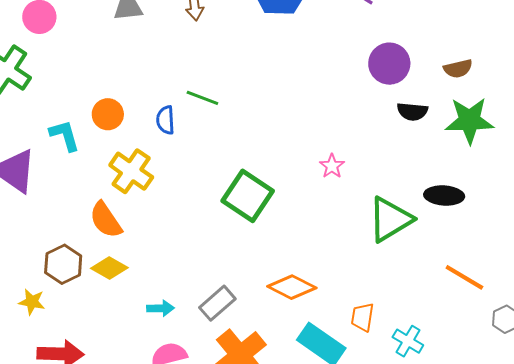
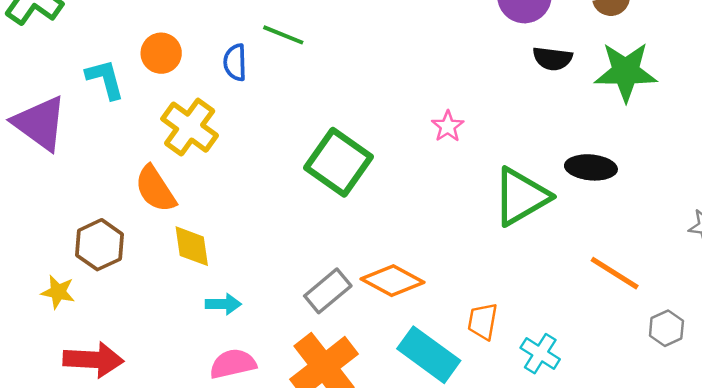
yellow diamond: (109, 268) -> (192, 246), moved, turned 51
gray rectangle: (217, 303) -> (328, 291), moved

